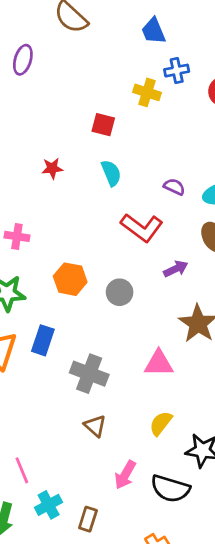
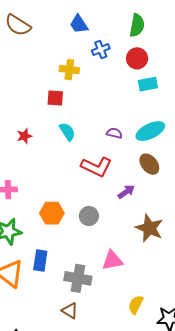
yellow cross: (147, 92) -> (69, 70), moved
pink triangle: (159, 363) -> (112, 260), moved
brown triangle: (95, 426) -> (70, 311), moved

